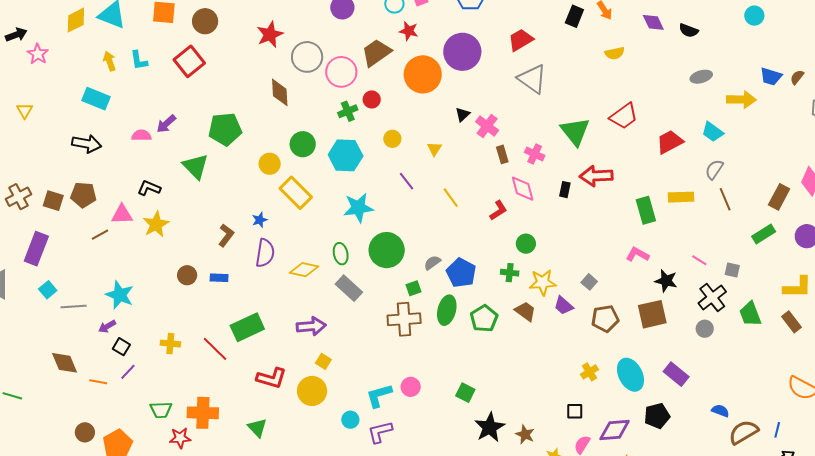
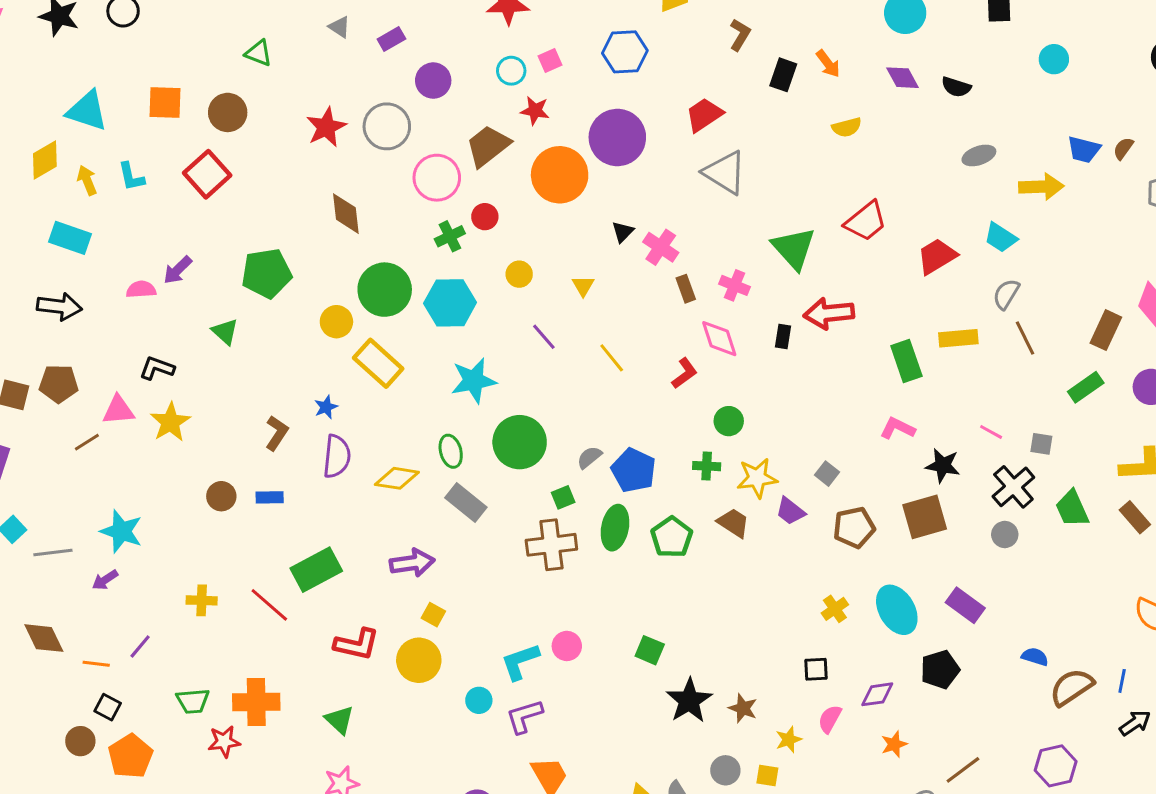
yellow diamond: (76, 20) -> (45, 160), moved
gray circle: (307, 57) -> (387, 126), moved
green circle: (303, 144) -> (385, 290), size x1.4
green triangle: (196, 166) -> (225, 332), size x0.7
black square: (121, 347) -> (108, 707), moved
purple diamond: (615, 430) -> (877, 694), size x0.7

